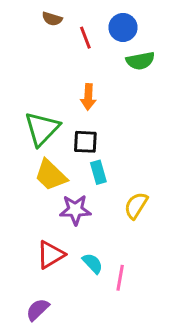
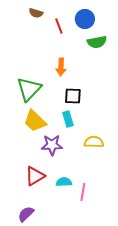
black square: (85, 142) -> (73, 96), moved
yellow semicircle: (136, 205) -> (94, 142), turned 60
cyan semicircle: (93, 263) -> (64, 182), turned -49

